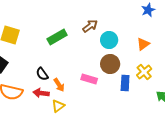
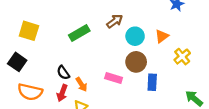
orange triangle: (143, 44) -> (162, 36), moved
yellow cross: (144, 72) -> (182, 57), moved
red arrow: (41, 93) -> (62, 93), turned -77

